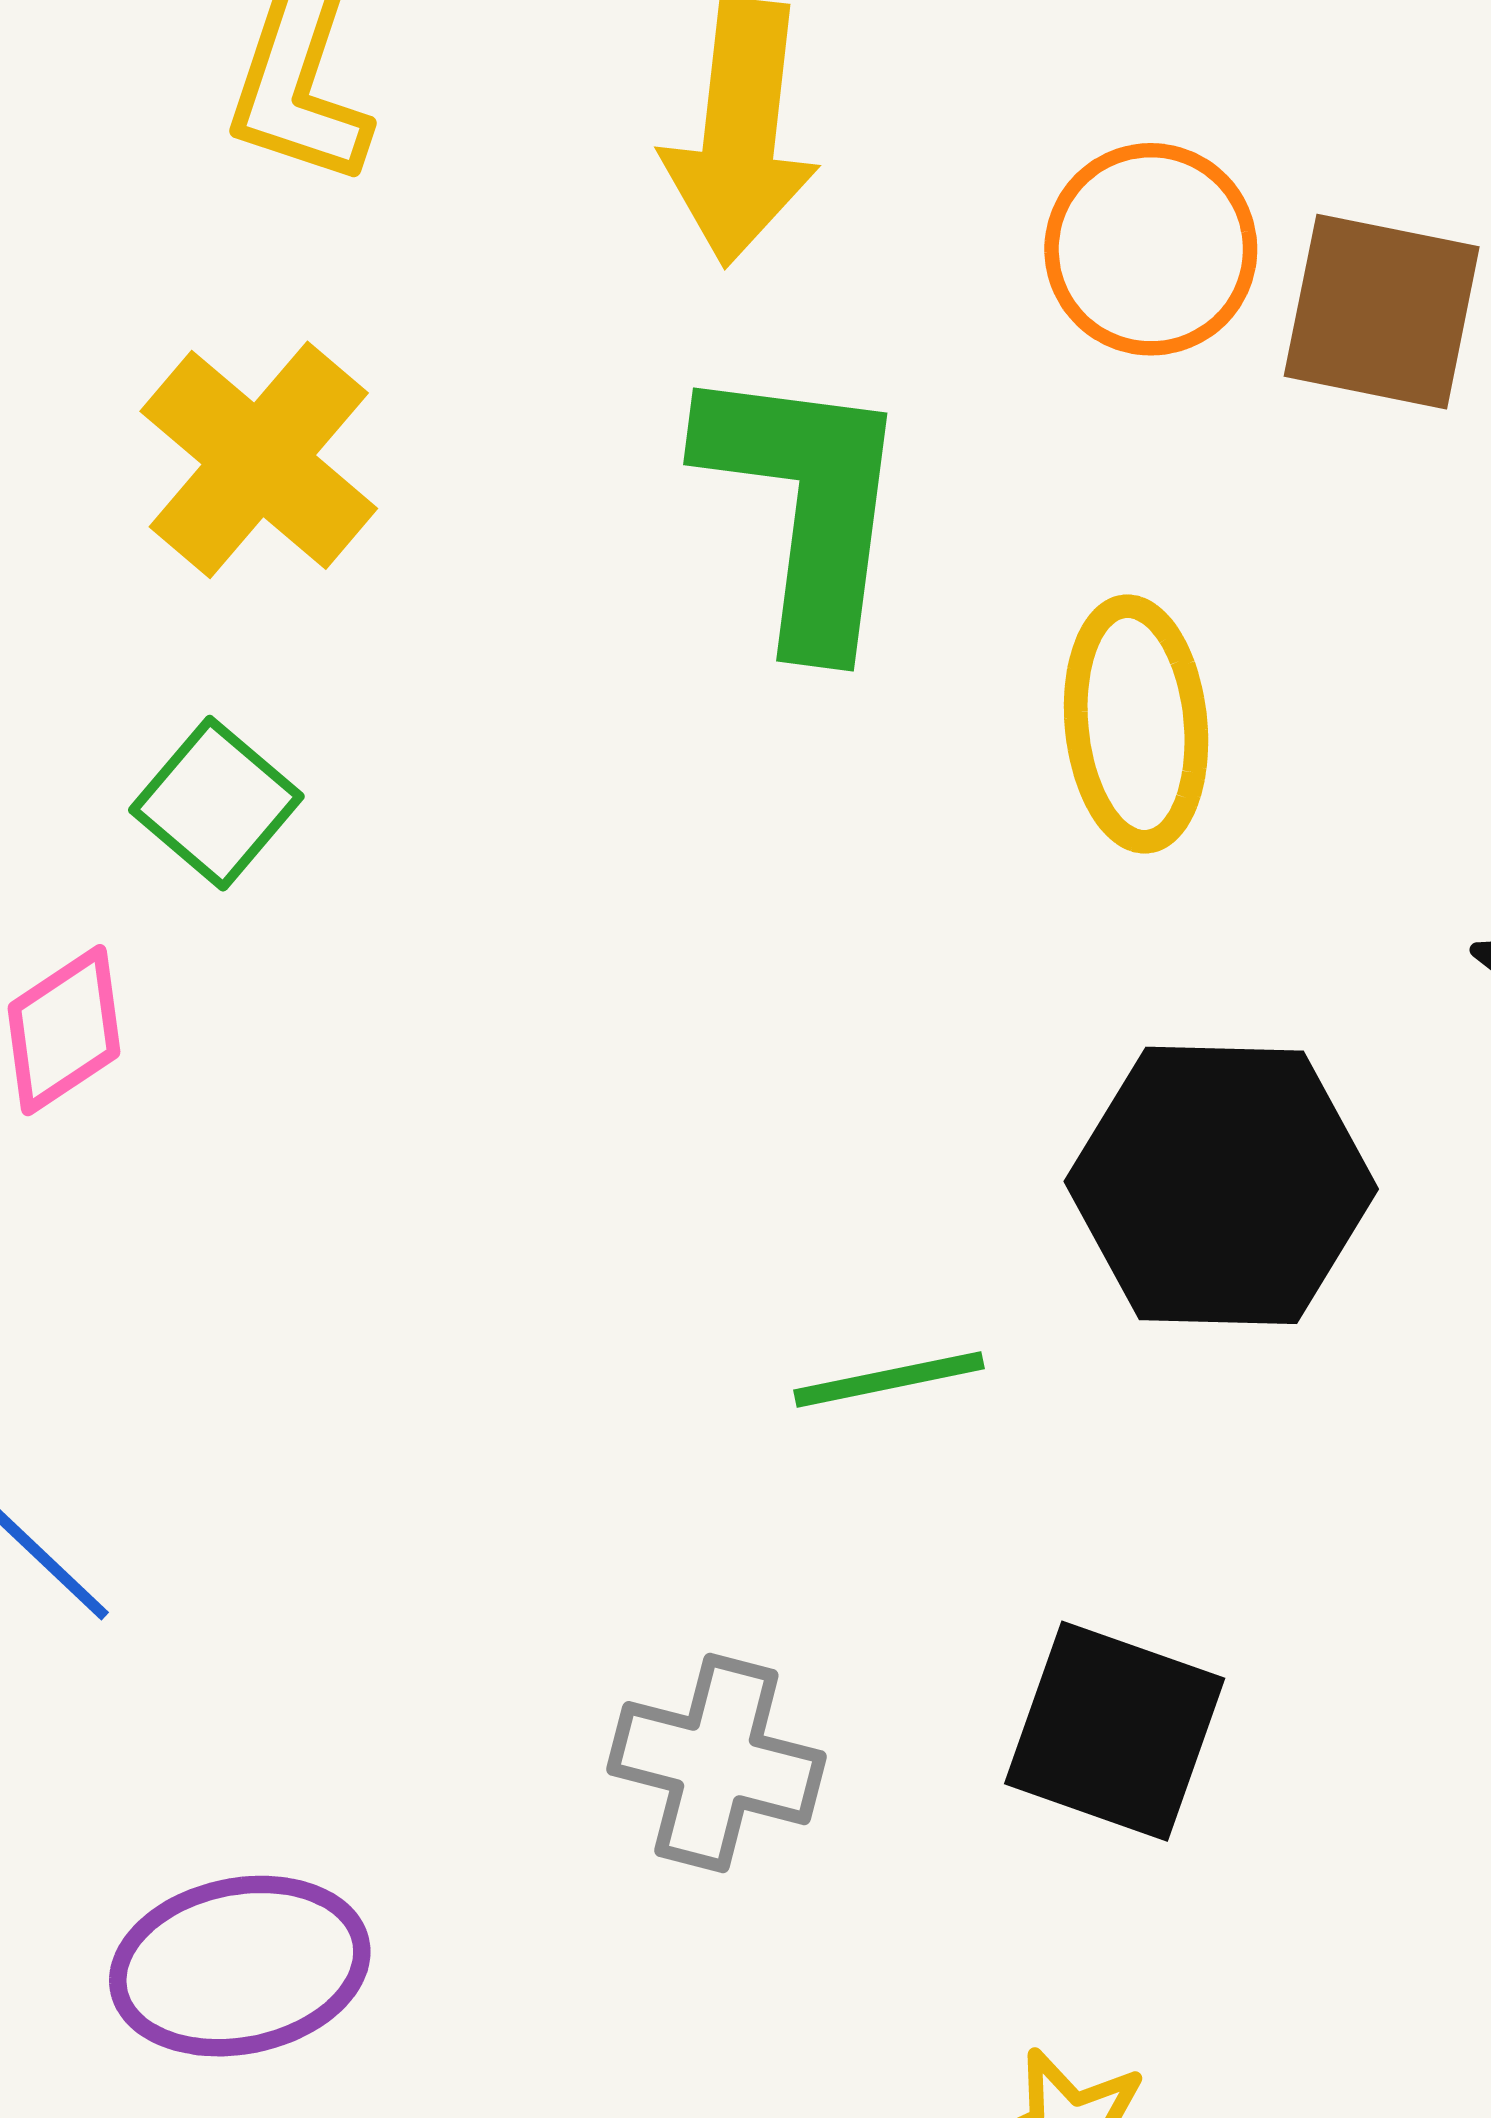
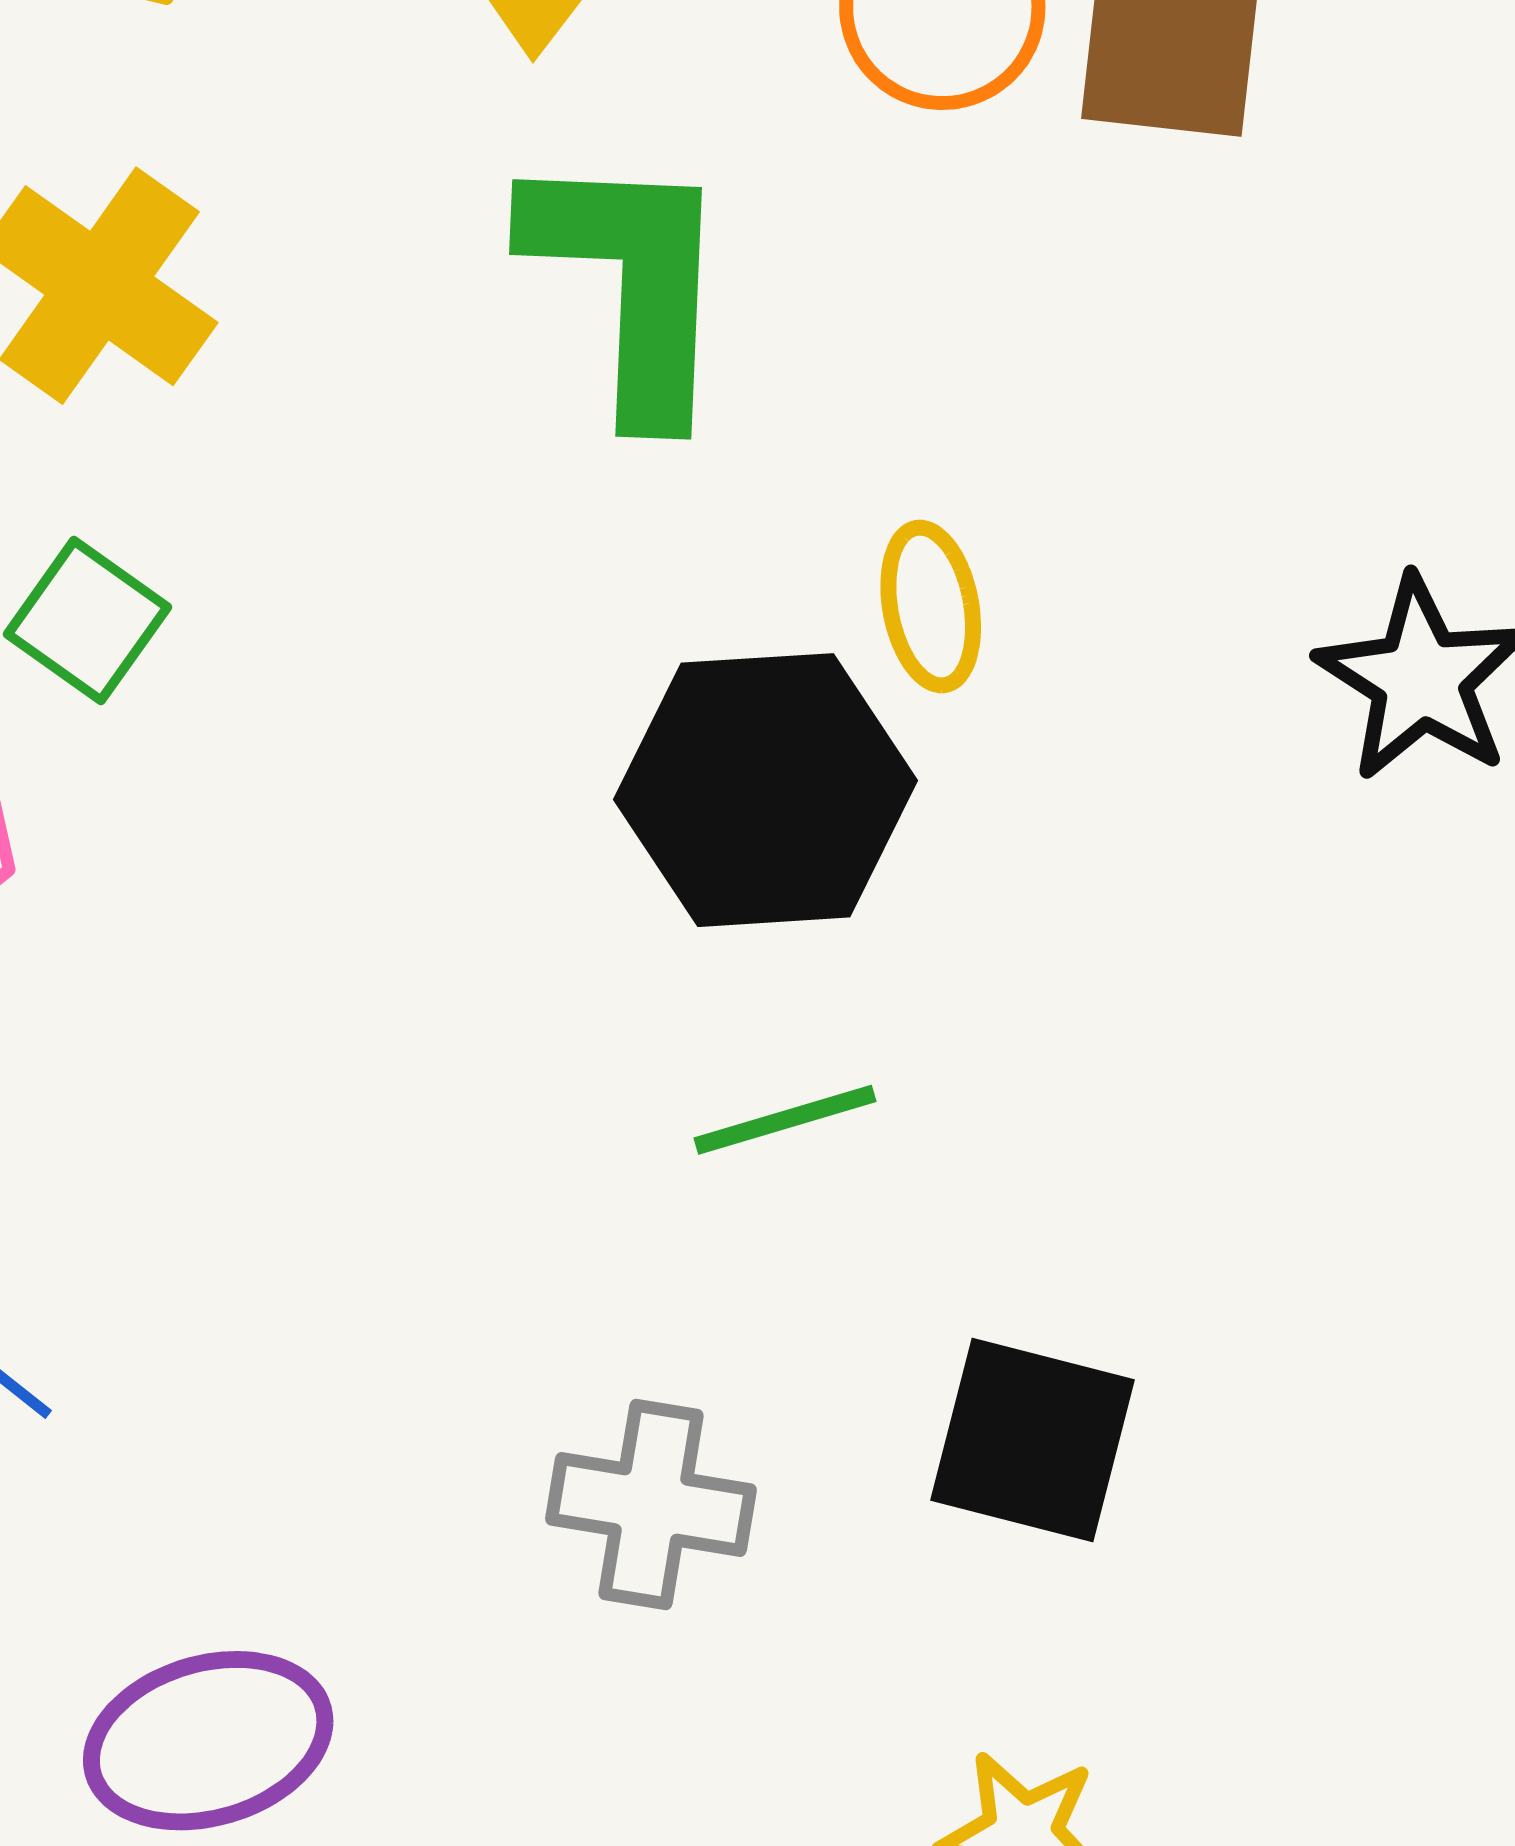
yellow ellipse: (1136, 724) -> (931, 607), moved, size x0.7
black hexagon: (1221, 1185) -> (766, 790), moved

